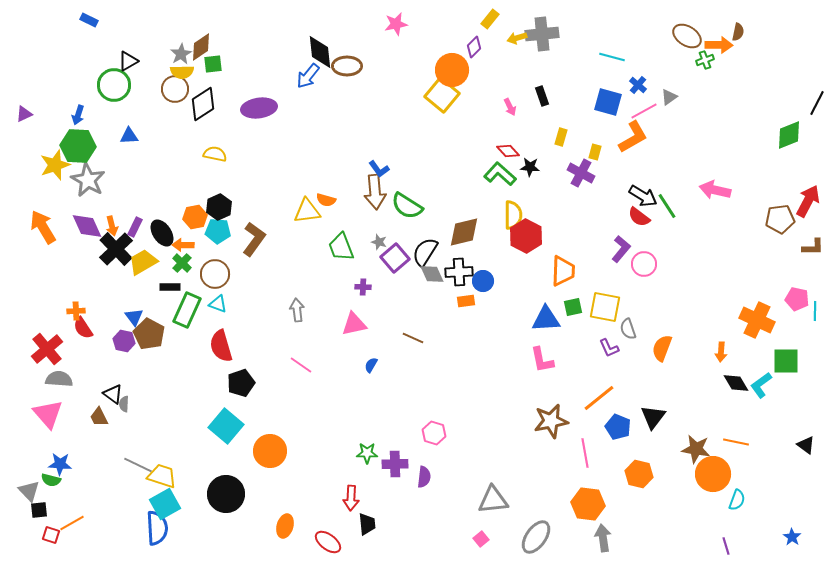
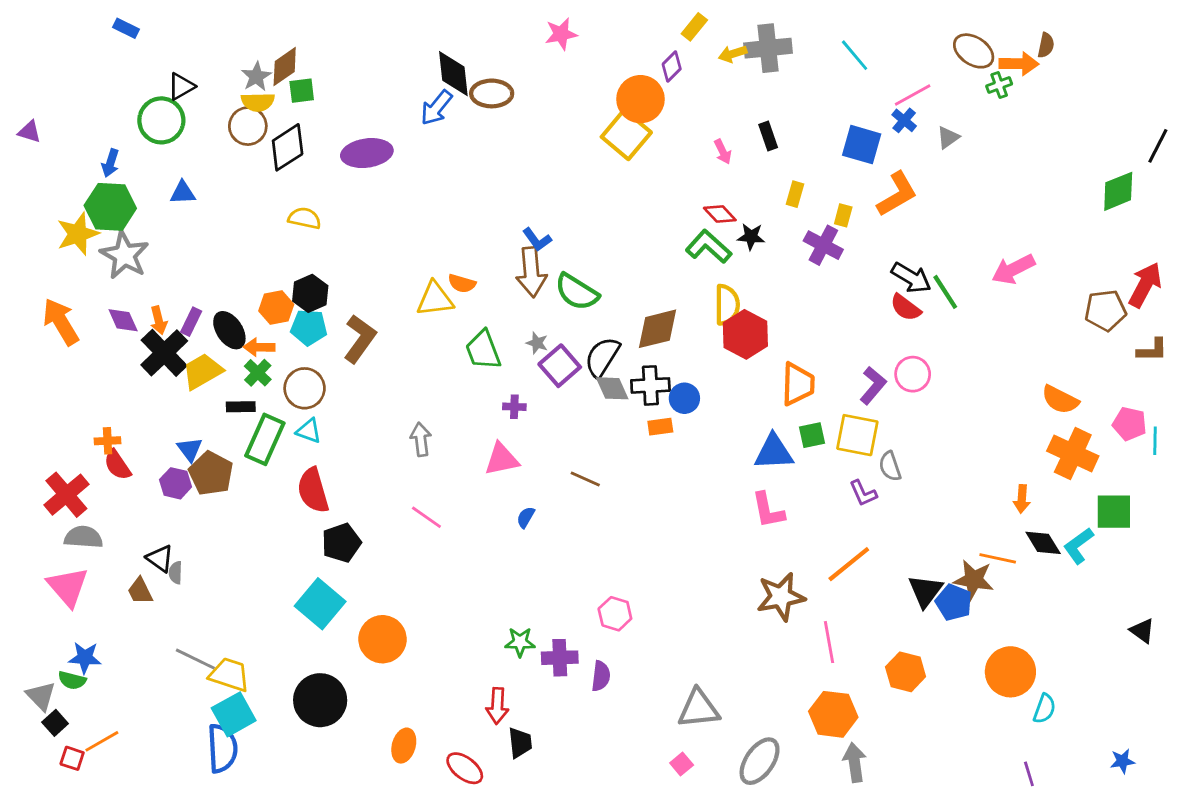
cyan line: (612, 57) -> (855, 55), moved, turned 35
pink line: (644, 111) -> (913, 95), moved
purple triangle: (24, 114) -> (30, 132), moved, turned 42
pink arrow: (715, 190) -> (1013, 269), turned -40
purple diamond: (87, 226) -> (123, 320), size x0.7
purple L-shape: (621, 249) -> (873, 385), moved
orange semicircle: (662, 348) -> (1060, 400), moved, turned -84
blue pentagon: (618, 427) -> (954, 602), moved
orange line: (736, 442) -> (998, 558), moved
brown star: (696, 449) -> (974, 580), moved
black square: (39, 510) -> (55, 723), turned -36
blue star: (792, 537) -> (1122, 761), turned 30

